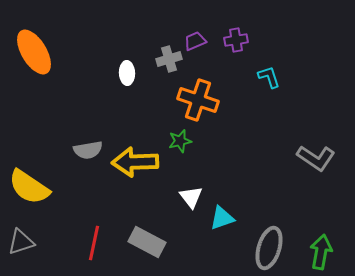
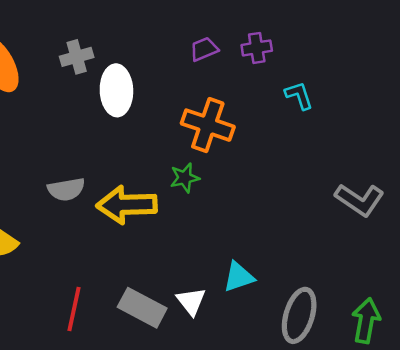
gray cross: (169, 59) -> (77, 57), moved
white ellipse: (127, 73) -> (116, 90), size x1.6
white triangle: (191, 197) -> (191, 301), moved

